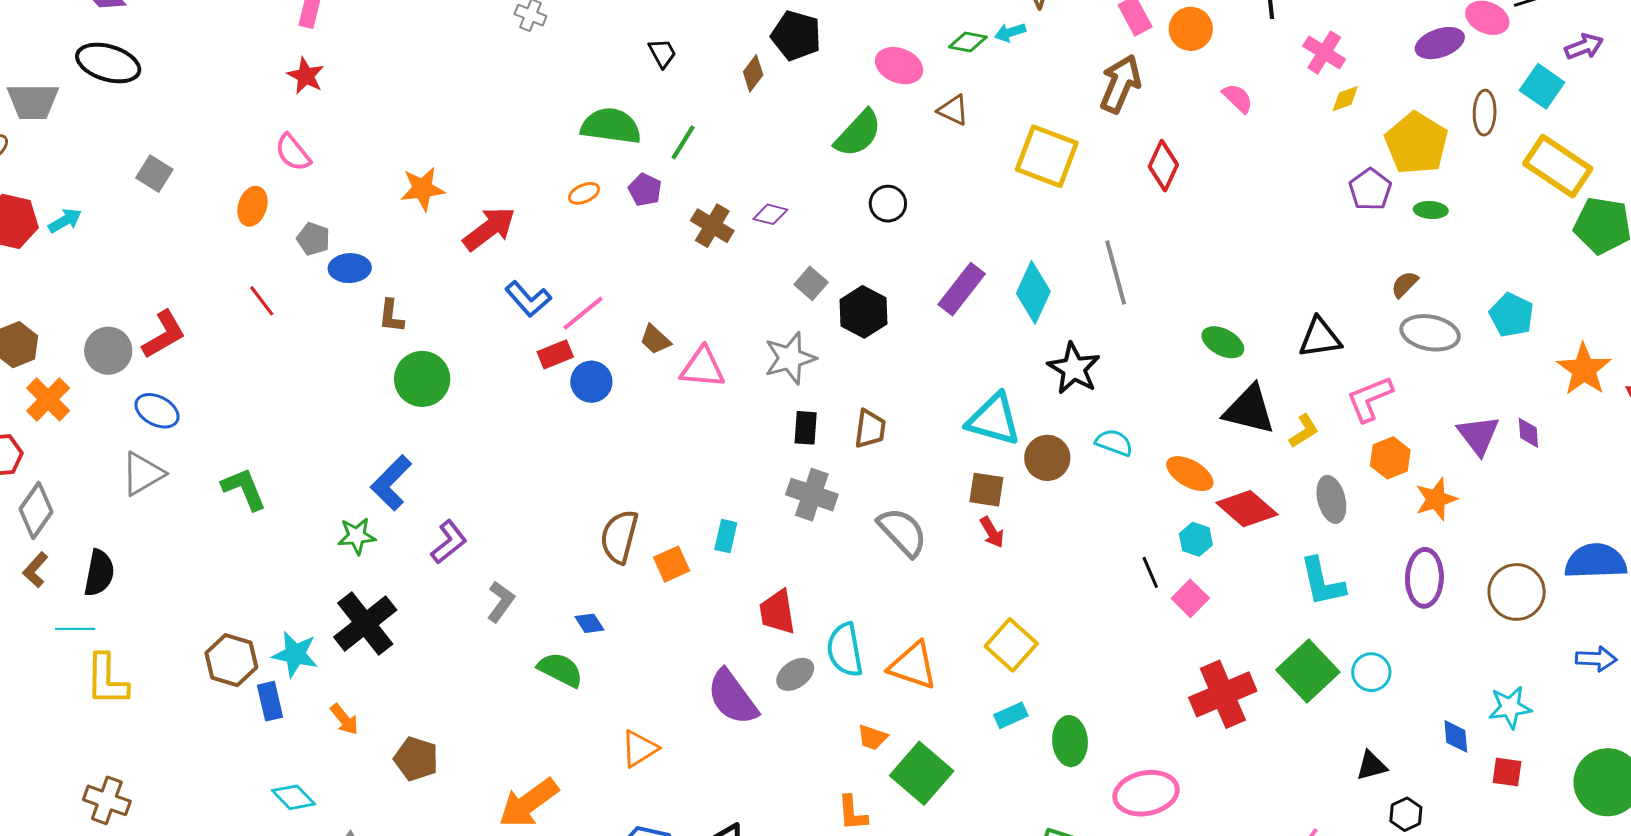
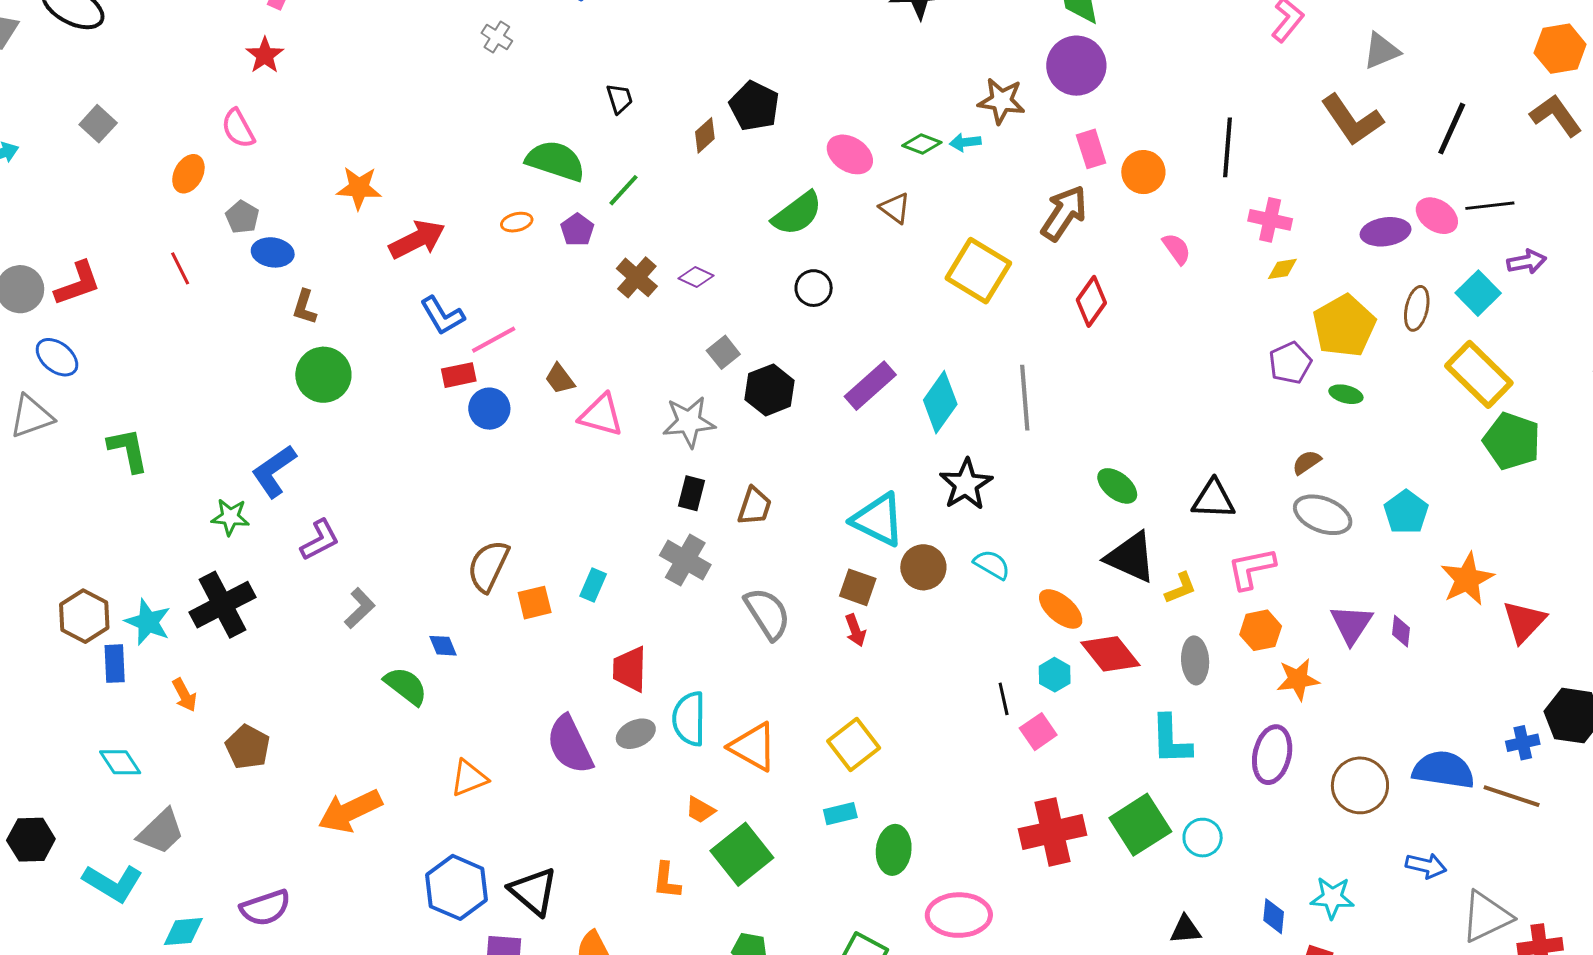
pink cross: (1324, 53) -> (1270, 220), turned -30

